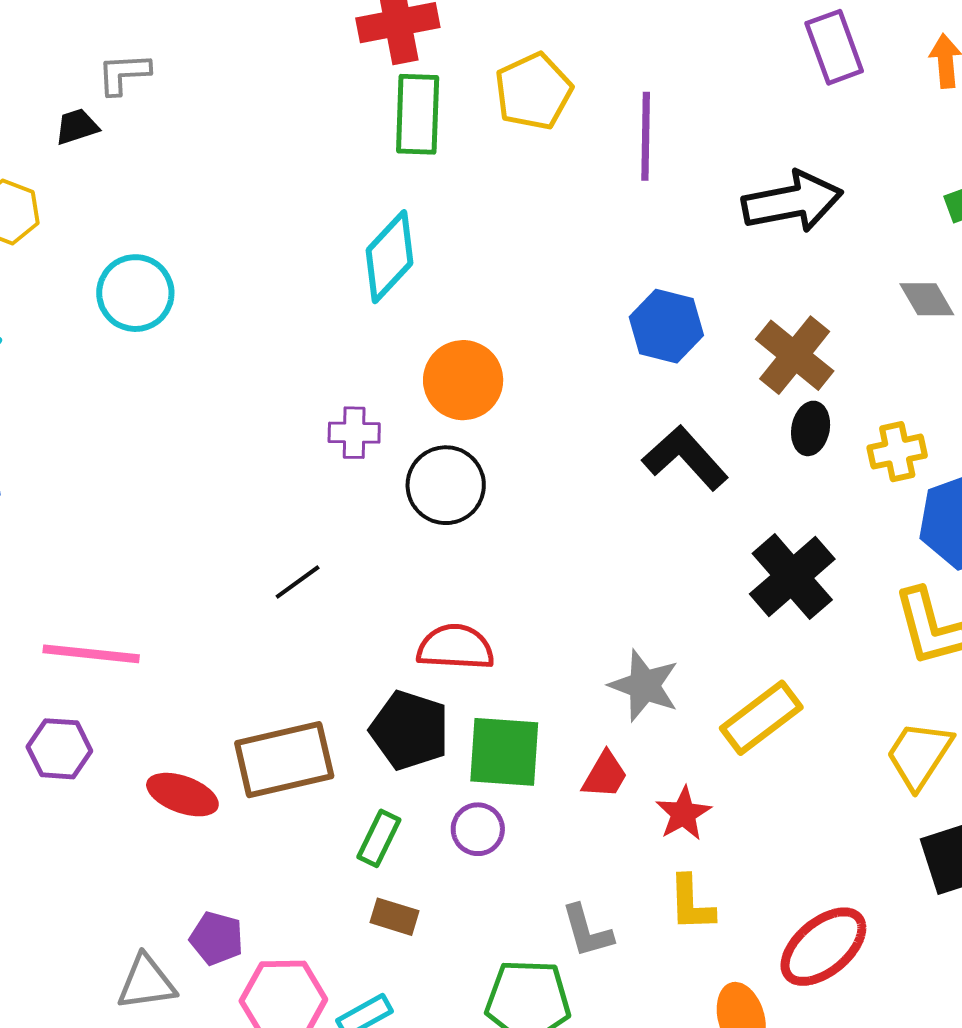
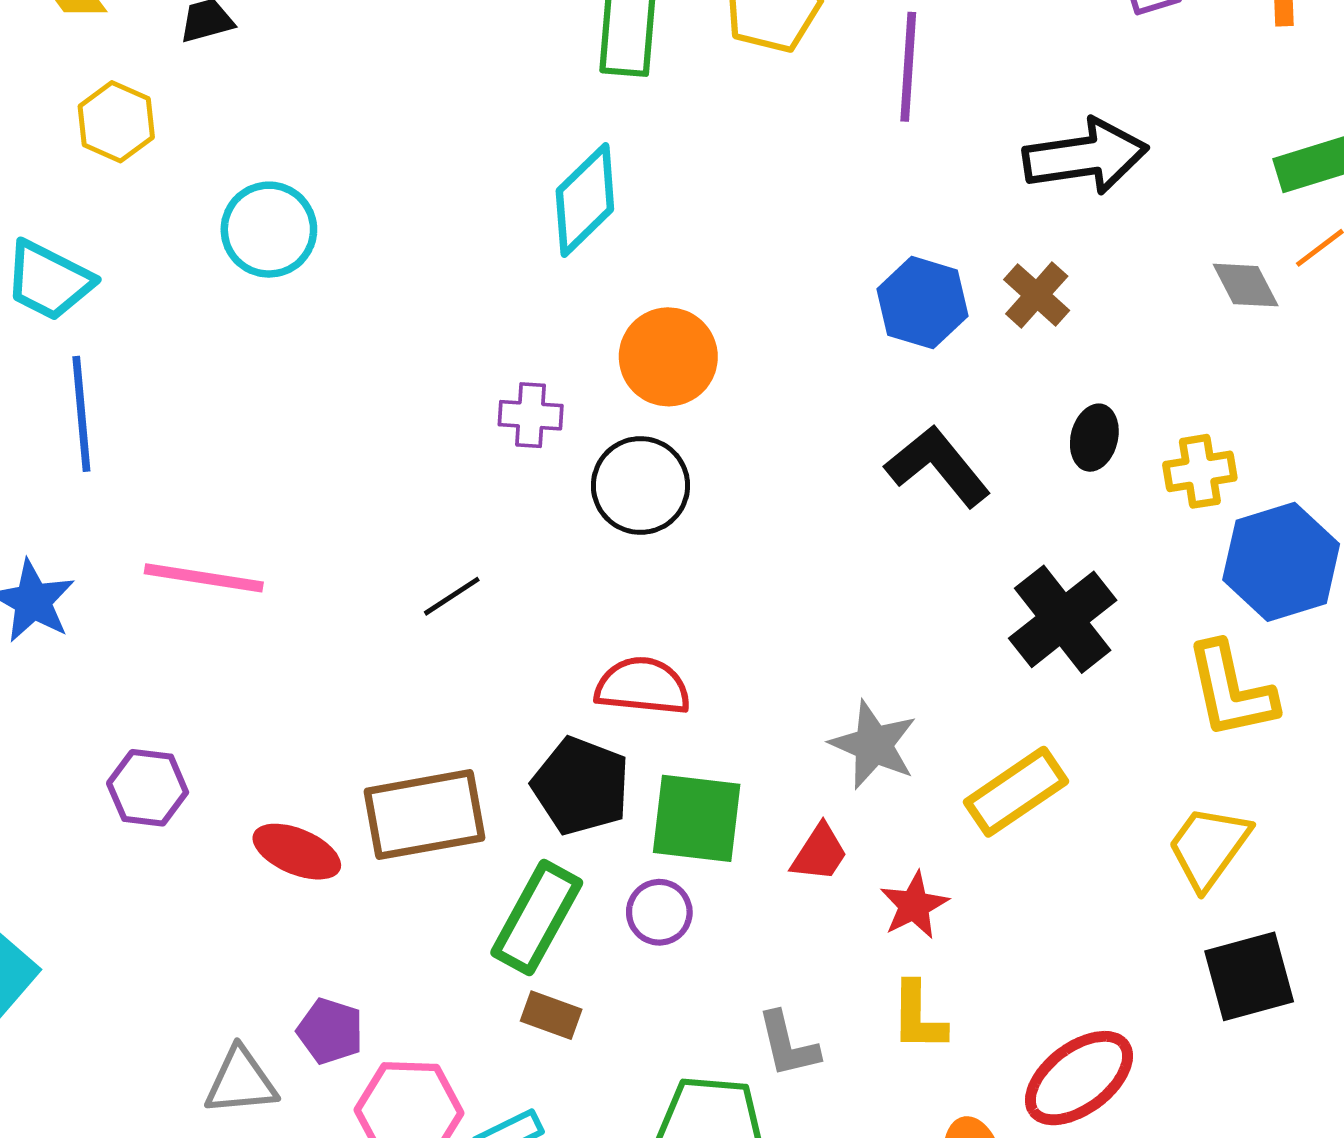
brown cross: (795, 355) -> (1037, 295), moved, size x0.7
pink line: (91, 654) -> (204, 578), moved
green rectangle: (379, 838) -> (537, 918), size x1.6

